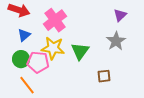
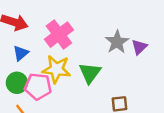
purple triangle: (120, 15) -> (139, 47), moved
gray star: (116, 41) -> (117, 42), moved

